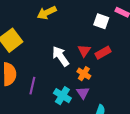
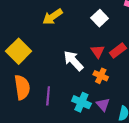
white square: (101, 21) -> (100, 18), moved, turned 35
purple triangle: (83, 93) -> (103, 105), moved

